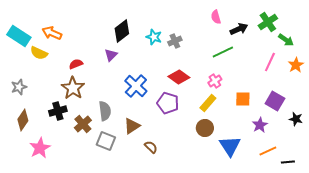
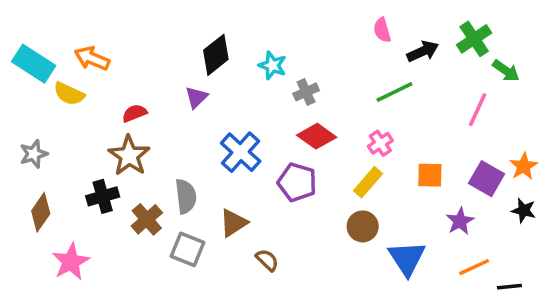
gray cross: (175, 41) -> (306, 92), moved
orange star: (296, 65) -> (524, 166), moved

